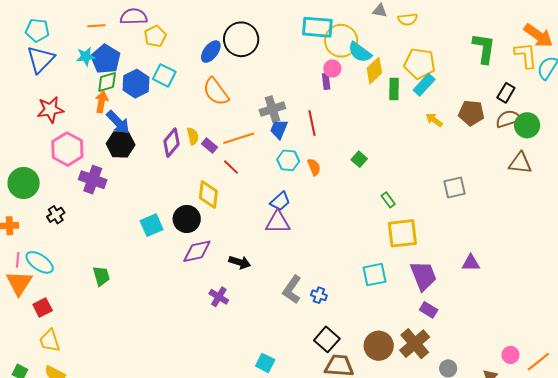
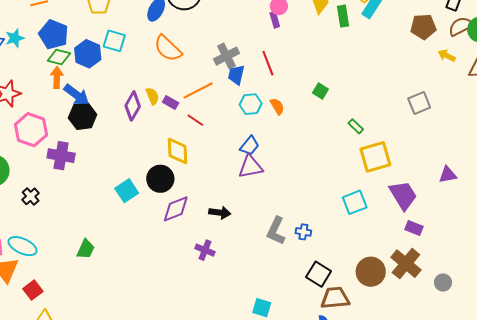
cyan star: (86, 56) -> (15, 38), moved
green diamond: (107, 82) -> (59, 57), turned 40
yellow arrow: (434, 120) -> (447, 56), moved
green trapezoid: (101, 276) -> (86, 249), turned 50

